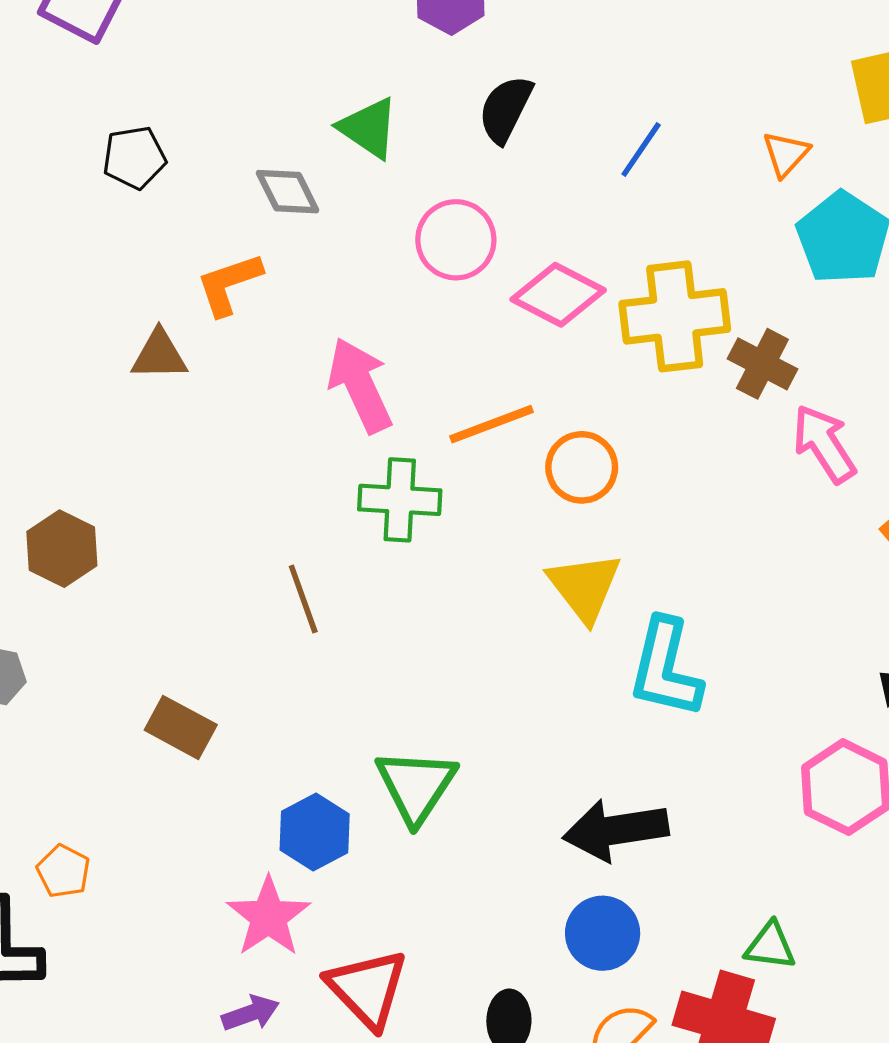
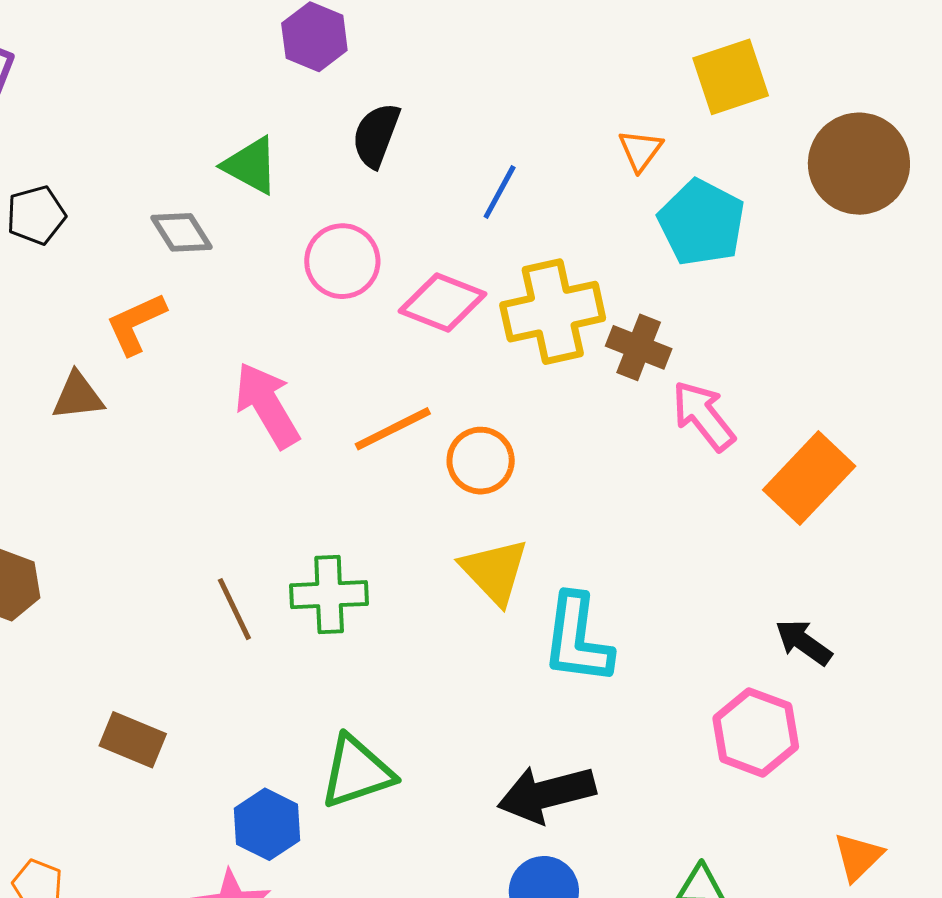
blue line: (641, 149) -> (500, 192), moved
green cross: (400, 500) -> (329, 595), moved
green triangle: (416, 786) -> (357, 772), turned 44

